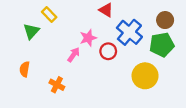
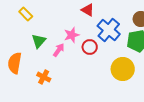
yellow rectangle: (49, 14) -> (26, 14), moved
green triangle: (31, 31) -> (39, 41), moved
orange semicircle: (25, 69) -> (15, 63), size x1.5

